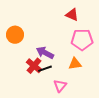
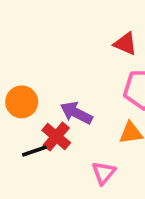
orange circle: (15, 35) -> (22, 102), moved
black line: (45, 69) -> (34, 151), moved

